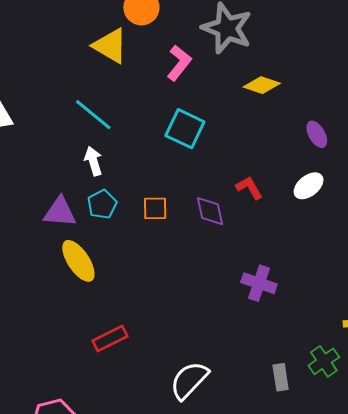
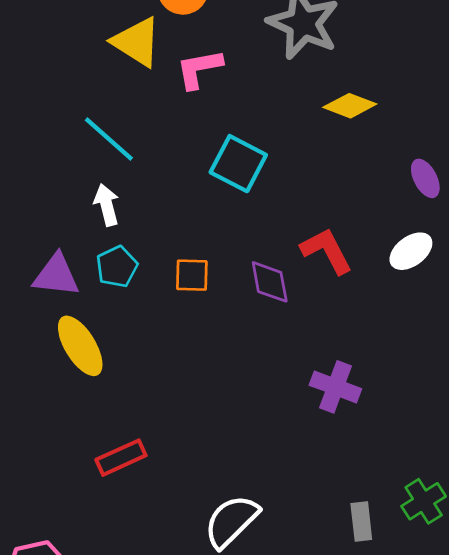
pink L-shape: (179, 63) -> (199, 69), moved, turned -141
red L-shape: (249, 188) -> (327, 251), size x1.4

